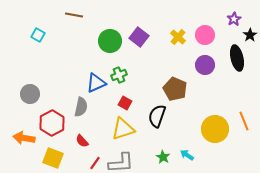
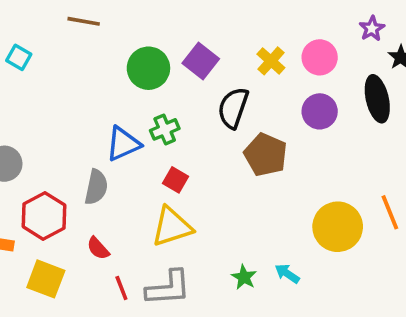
black semicircle: (157, 116) -> (233, 108), moved
red line: (95, 163) -> (121, 288), turned -56

